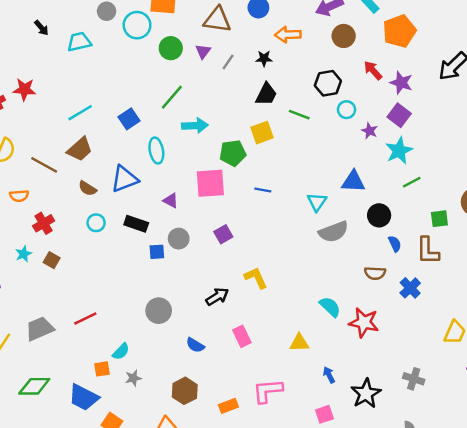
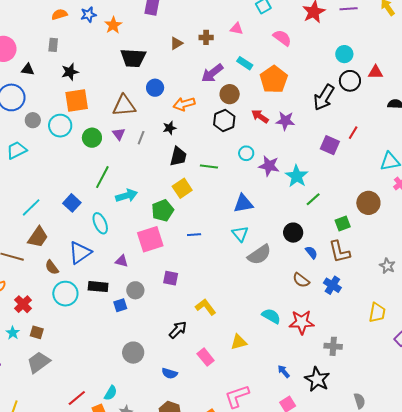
black hexagon: (328, 83) -> (224, 121), moved
purple square: (399, 115) -> (330, 145), moved
purple star: (370, 131) -> (269, 166), size x1.5
blue triangle: (353, 182) -> (243, 204), moved
brown semicircle: (88, 188) -> (52, 267), turned 35
cyan circle: (96, 223) -> (65, 294), size x1.6
purple square: (223, 234) -> (171, 278), turned -35
brown semicircle: (375, 273) -> (301, 280), turned 48
red line: (85, 318) -> (77, 398), moved
gray trapezoid: (40, 329) -> (39, 362), moved
yellow triangle: (299, 343) -> (239, 342), moved
gray cross: (414, 379) -> (333, 346), moved

